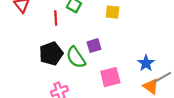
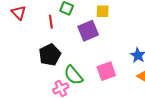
purple square: (94, 46) -> (88, 31), moved, size x1.5
green semicircle: (76, 57) -> (73, 75), moved

